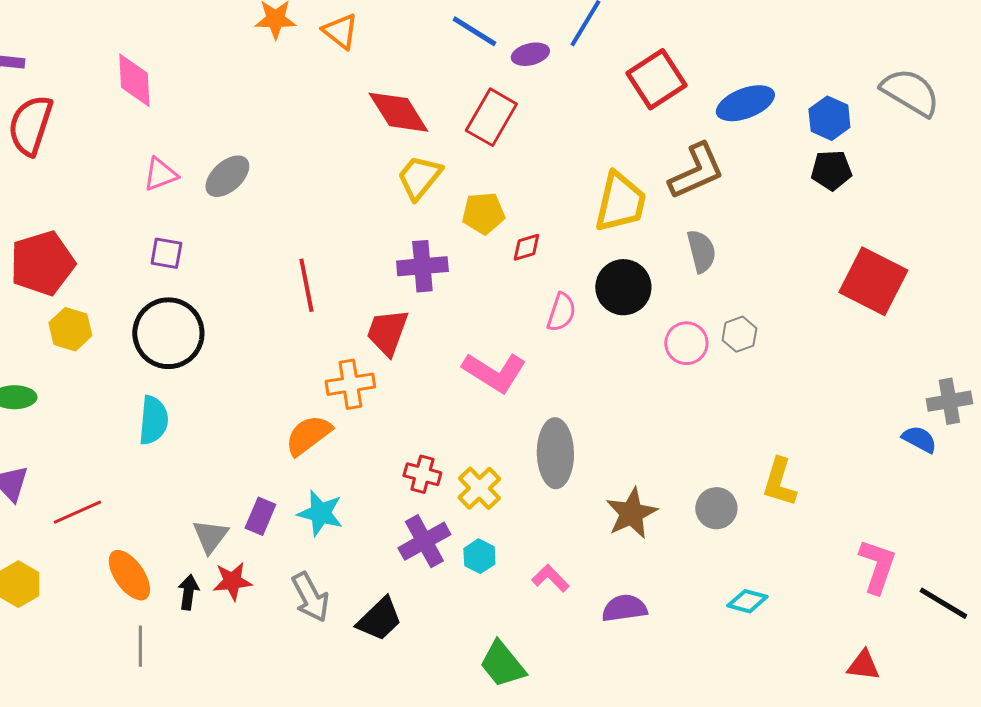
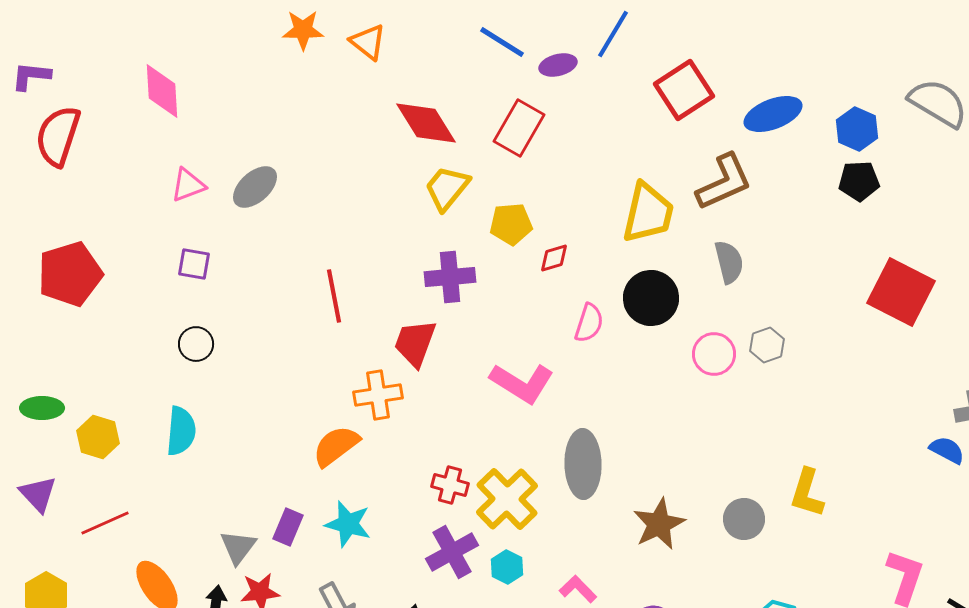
yellow hexagon: (70, 329) -> (98, 437), moved
black circle: (168, 333) -> (196, 344), size x0.5
yellow cross: (479, 488) -> (507, 499), size x1.4

